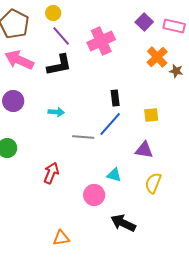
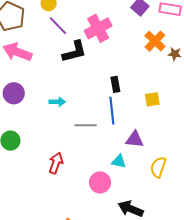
black L-shape: (59, 65) -> (74, 52), moved
blue line: (110, 124) -> (112, 111), turned -44
purple triangle: (144, 150) -> (135, 139), moved

